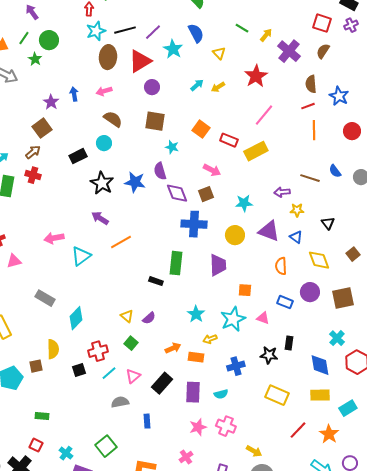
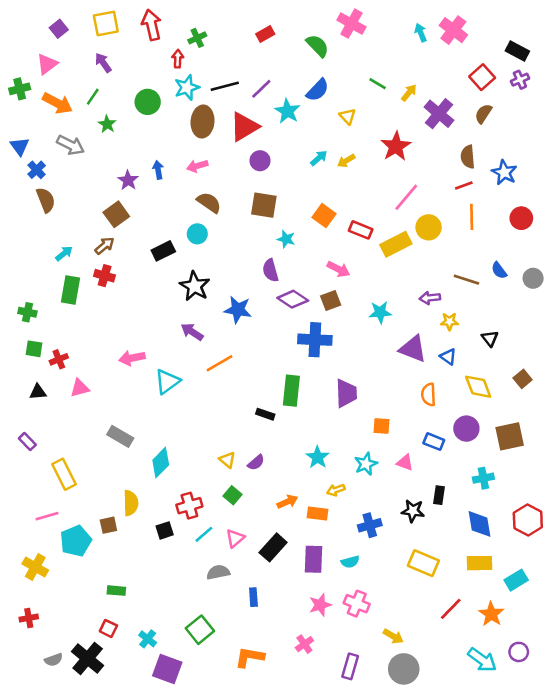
red square: (322, 23) -> (482, 77), turned 30
blue semicircle: (196, 33) -> (317, 90), turned 72
green circle: (49, 40) -> (148, 102), moved
blue star: (135, 182) -> (238, 310), moved
purple diamond: (177, 193) -> (293, 299), turned -35
yellow circle: (235, 235) -> (429, 227), moved
cyan star: (233, 319) -> (366, 464), size x0.7
cyan cross: (337, 338) -> (483, 478), moved, turned 35

